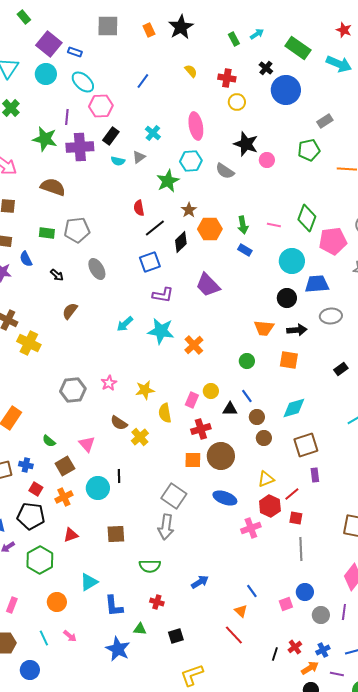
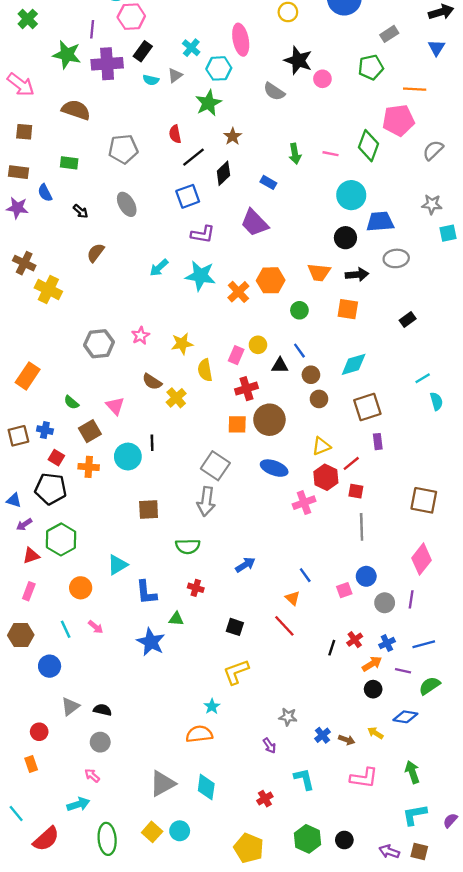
cyan hexagon: (191, 161) -> (219, 68), moved
orange hexagon: (210, 229) -> (271, 280), moved
gray pentagon: (77, 230) -> (123, 149), moved
pink pentagon: (333, 241) -> (398, 120), moved
blue rectangle: (245, 250) -> (268, 182), moved
orange cross: (64, 497) -> (89, 467), turned 30
red triangle: (71, 535) -> (31, 556), moved
black square: (176, 636) -> (235, 627), moved, turned 35

